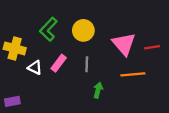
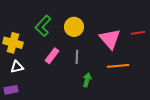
red line: (152, 47) -> (138, 33), moved
white triangle: (35, 68) -> (17, 67), moved, turned -40

